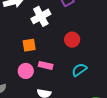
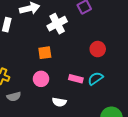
red circle: (72, 40) -> (98, 49), moved
pink rectangle: (46, 65) -> (76, 79), moved

